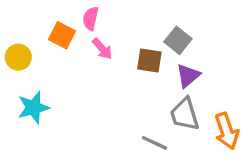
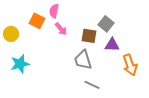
purple triangle: (188, 76) -> (112, 45), turned 42
gray trapezoid: (185, 114) -> (83, 60), moved
orange arrow: (227, 131) -> (130, 65), moved

